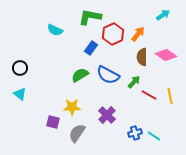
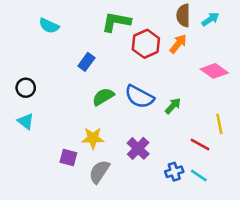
cyan semicircle: (55, 30) -> (49, 26), moved
blue rectangle: (91, 48) -> (86, 62), moved
brown semicircle: (142, 57) -> (183, 15), moved
red line: (149, 95) -> (200, 145), moved

